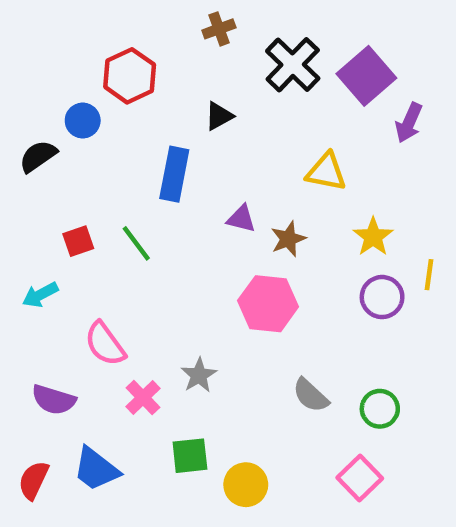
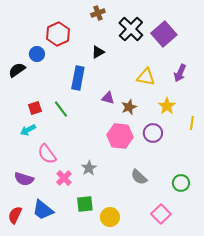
purple arrow: (409, 123) -> (180, 73), moved
cyan arrow: (40, 295) -> (28, 130), moved
purple circle: (382, 297) -> (153, 133), moved
green circle: (380, 409) -> (181, 183), moved

